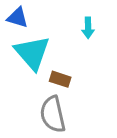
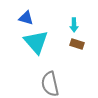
brown rectangle: (60, 79) -> (77, 44), moved

